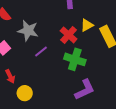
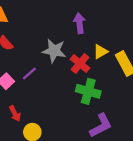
gray star: (28, 31) -> (54, 51), moved
purple line: (41, 51) -> (29, 74), moved

